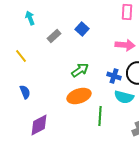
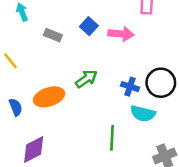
gray rectangle: (54, 36) -> (53, 35), turned 64
pink arrow: (125, 45) -> (121, 34), moved
orange ellipse: (79, 96) -> (49, 97), moved

